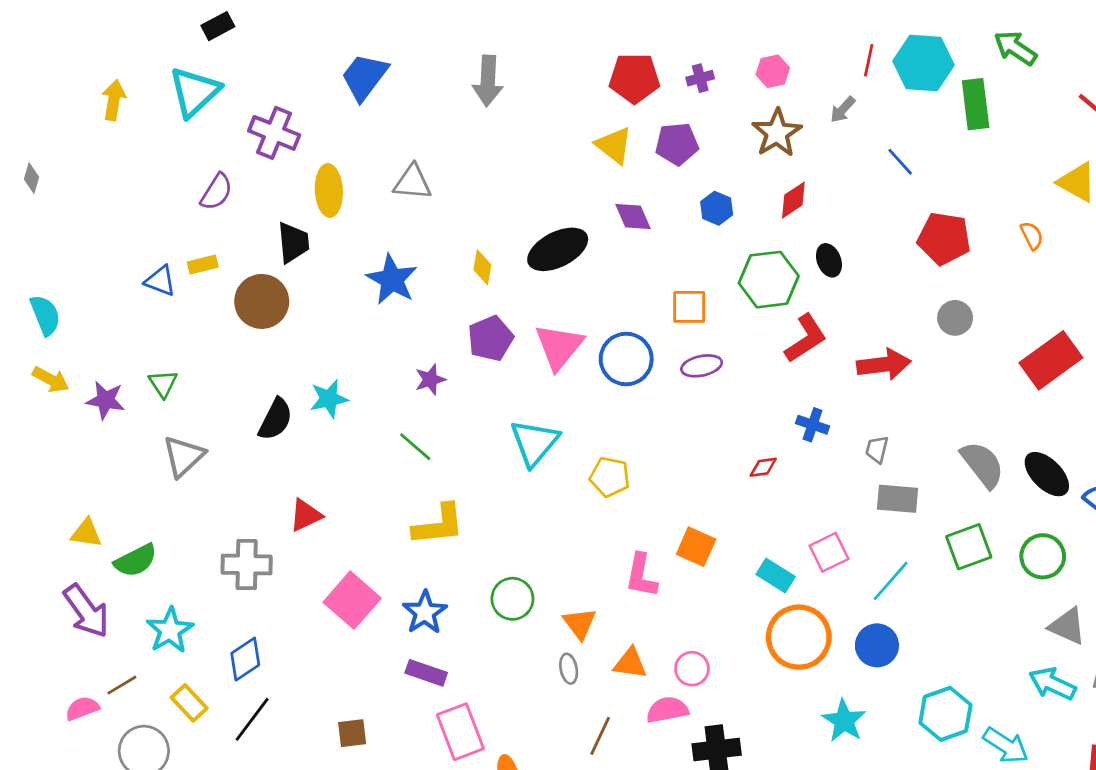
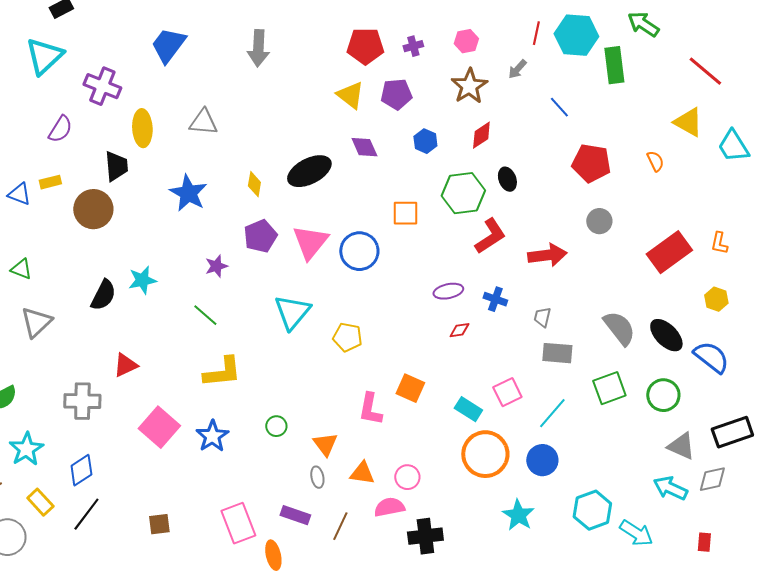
purple ellipse: (702, 366) -> (448, 291), moved
green triangle: (163, 384) -> (21, 269), turned -35
green circle: (512, 599) -> (276, 426), size x0.7
purple rectangle: (426, 673) -> (295, 515), moved

